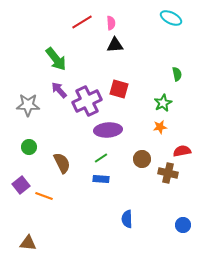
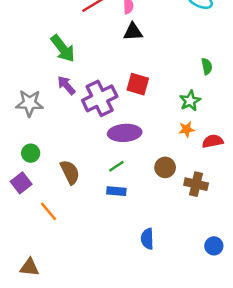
red semicircle: (182, 151) -> (213, 141), moved
purple square: (21, 185) -> (21, 183), moved
orange line: (44, 196) -> (49, 211), turned 30

